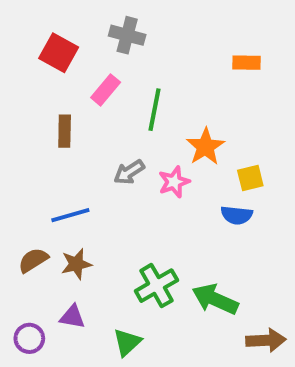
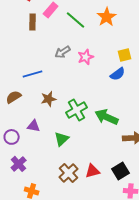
green line: (155, 110) -> (76, 20), turned -60
brown rectangle: (65, 131) -> (33, 22), moved
orange star: (205, 147) -> (107, 17), moved
blue semicircle: (237, 215) -> (118, 74), turned -42
brown star: (76, 264) -> (49, 99), moved

